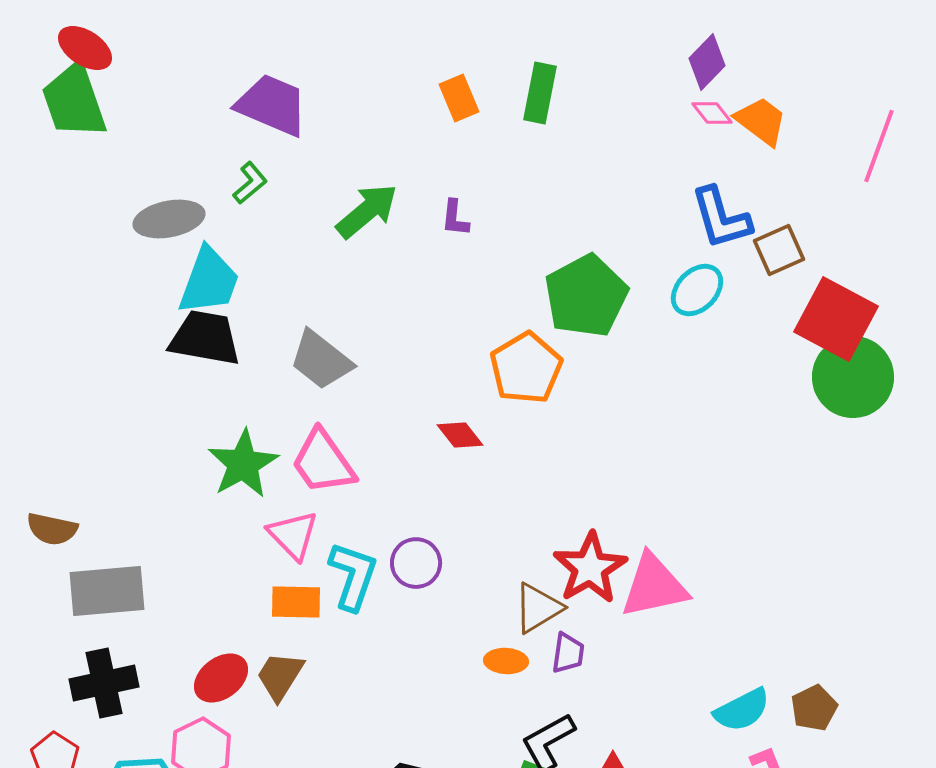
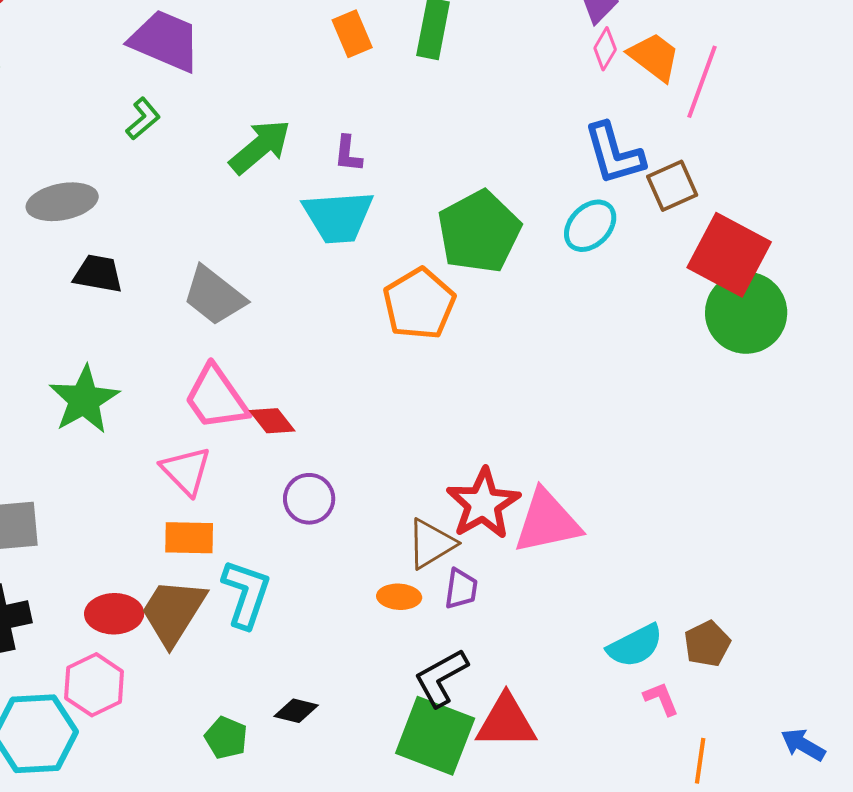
pink diamond: (712, 113) -> (605, 49), turned 69
pink line: (879, 146) -> (702, 82), moved
gray ellipse: (169, 219) -> (62, 202), moved
cyan trapezoid: (209, 281) -> (338, 217), moved, turned 66
black trapezoid: (205, 338) -> (98, 274), size x0.7
red diamond: (460, 435) -> (272, 421), moved
green star: (243, 464) -> (84, 400), moved
cyan L-shape: (353, 576) -> (246, 594), moved
brown trapezoid: (280, 676) -> (173, 612), size x1.4
red ellipse: (221, 678) -> (114, 614), turned 36

